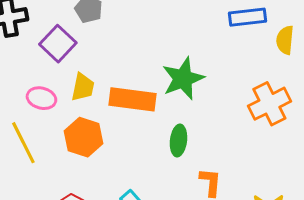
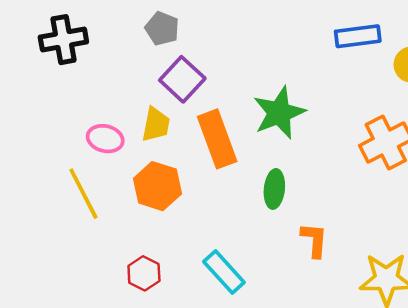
purple square: (58, 44) -> (182, 79), moved
orange rectangle: (132, 99) -> (217, 139), turned 63

